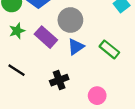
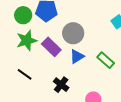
green star: (17, 31) -> (27, 40), size x1.5
black cross: (59, 80) -> (61, 85), turned -35

